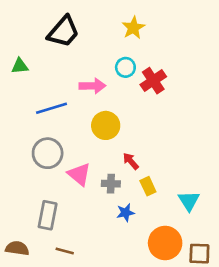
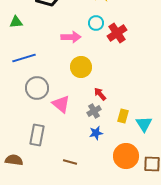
blue line: (52, 108) -> (24, 58), moved
gray cross: (111, 184) -> (94, 111), moved, turned -32
yellow rectangle: (148, 186) -> (123, 116), moved, turned 40
brown line: (65, 251) -> (70, 162), moved

